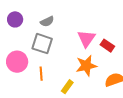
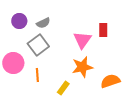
purple circle: (15, 19) -> (19, 21), moved
gray square: (42, 44) -> (38, 45), turned 35
red rectangle: (107, 46) -> (103, 30), moved, turned 56

